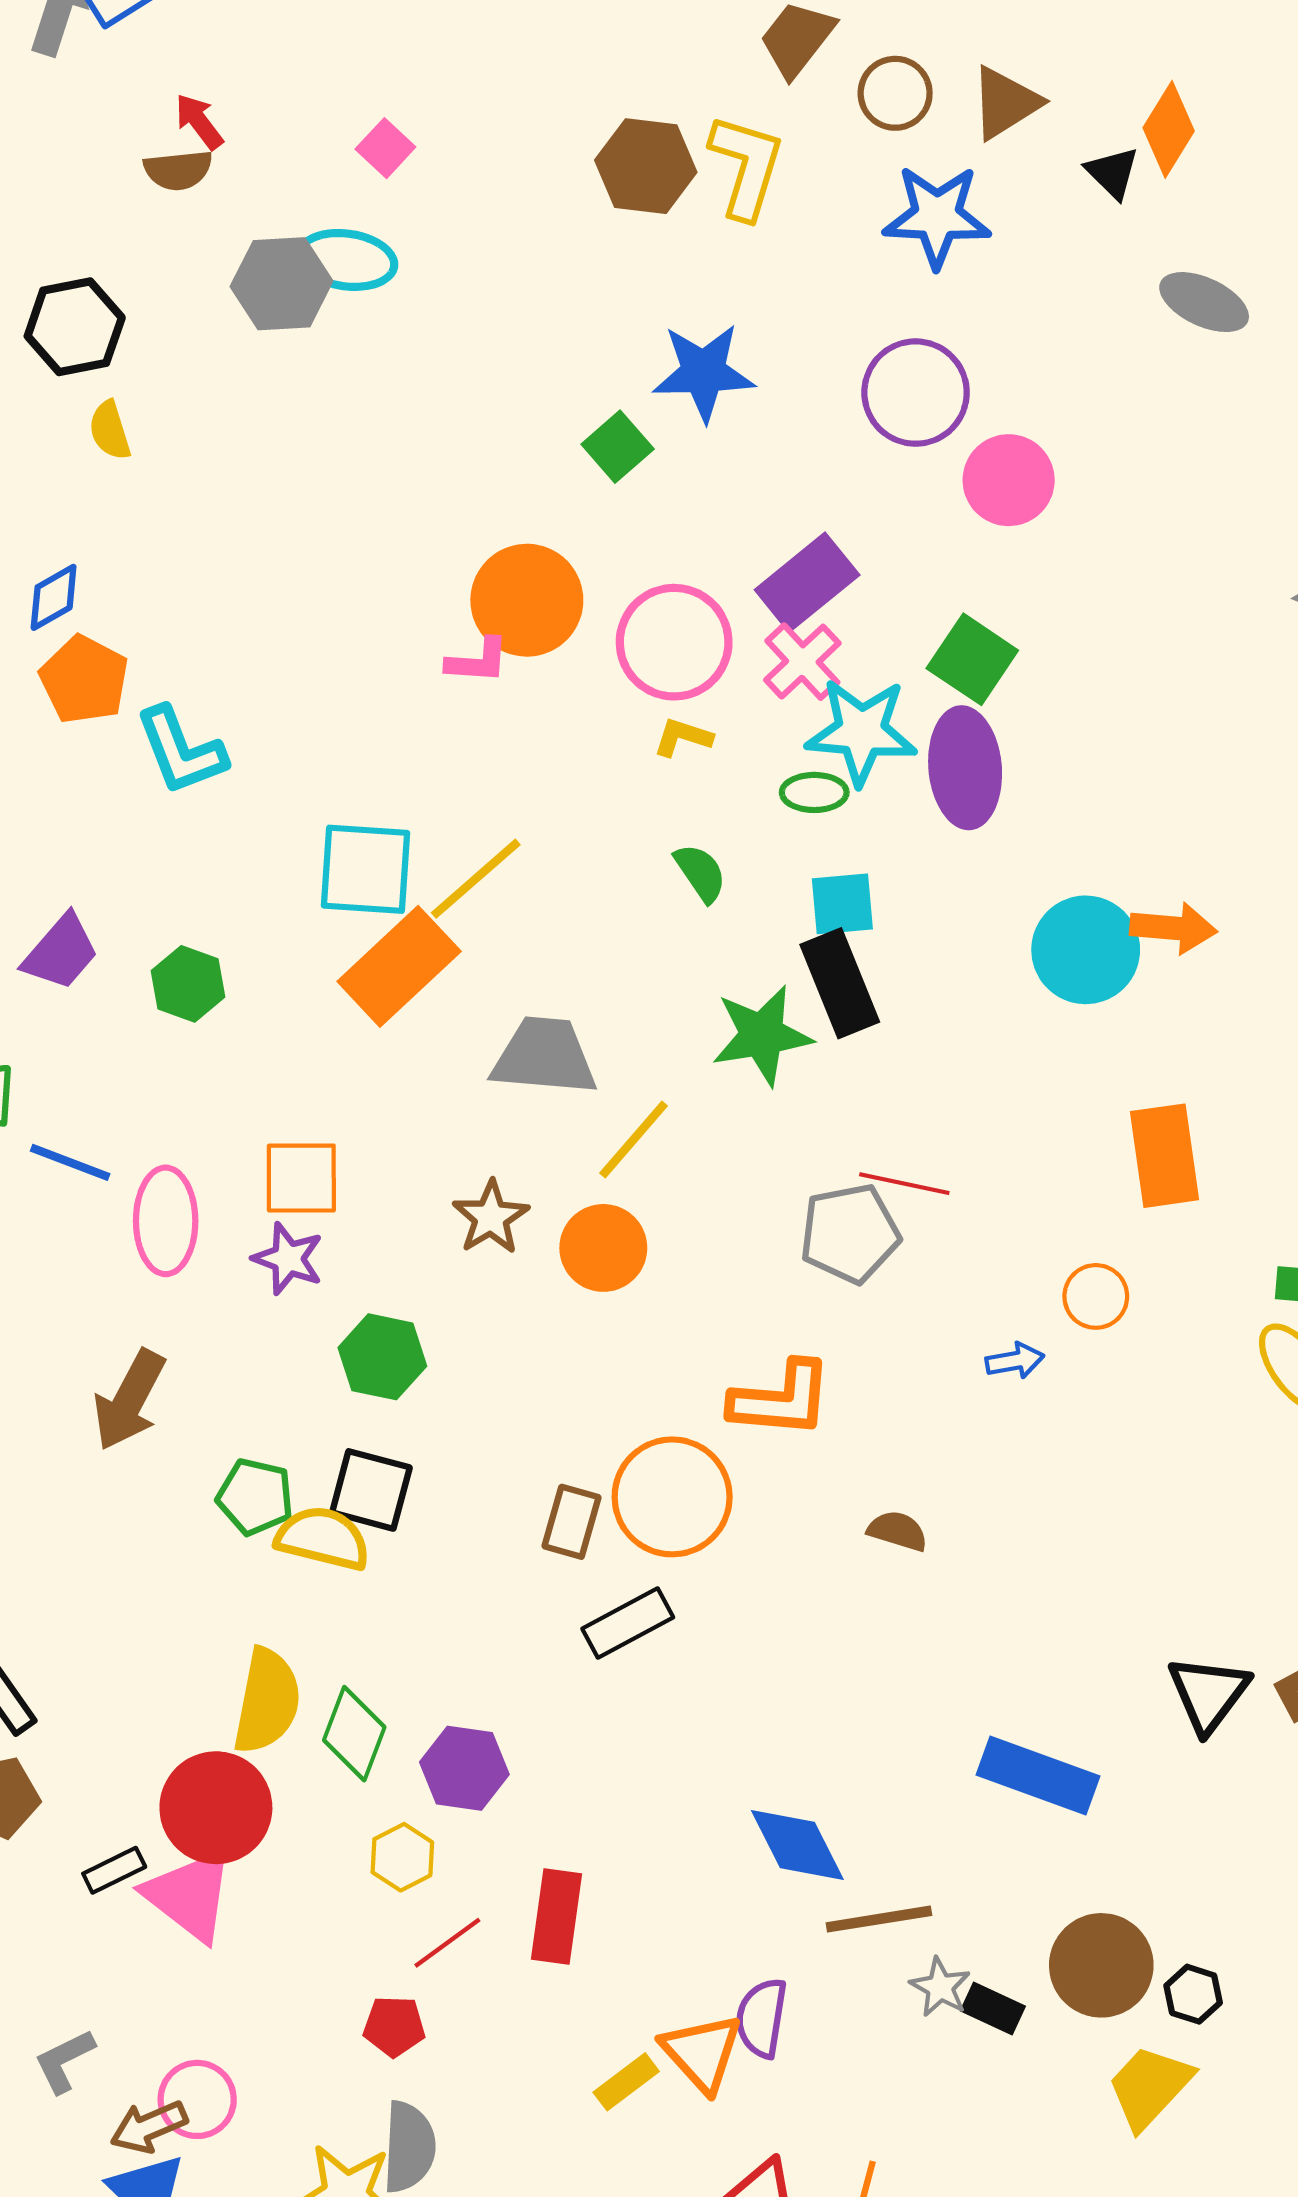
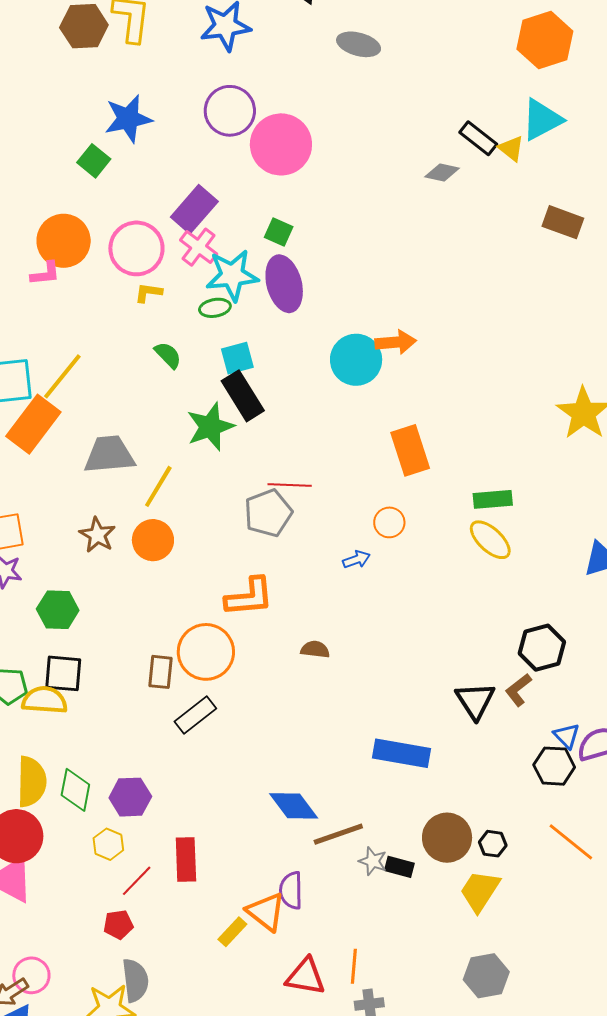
pink circle: (1009, 480) -> (281, 144), size x1.4
green square: (972, 659) -> (279, 232), size x0.7

